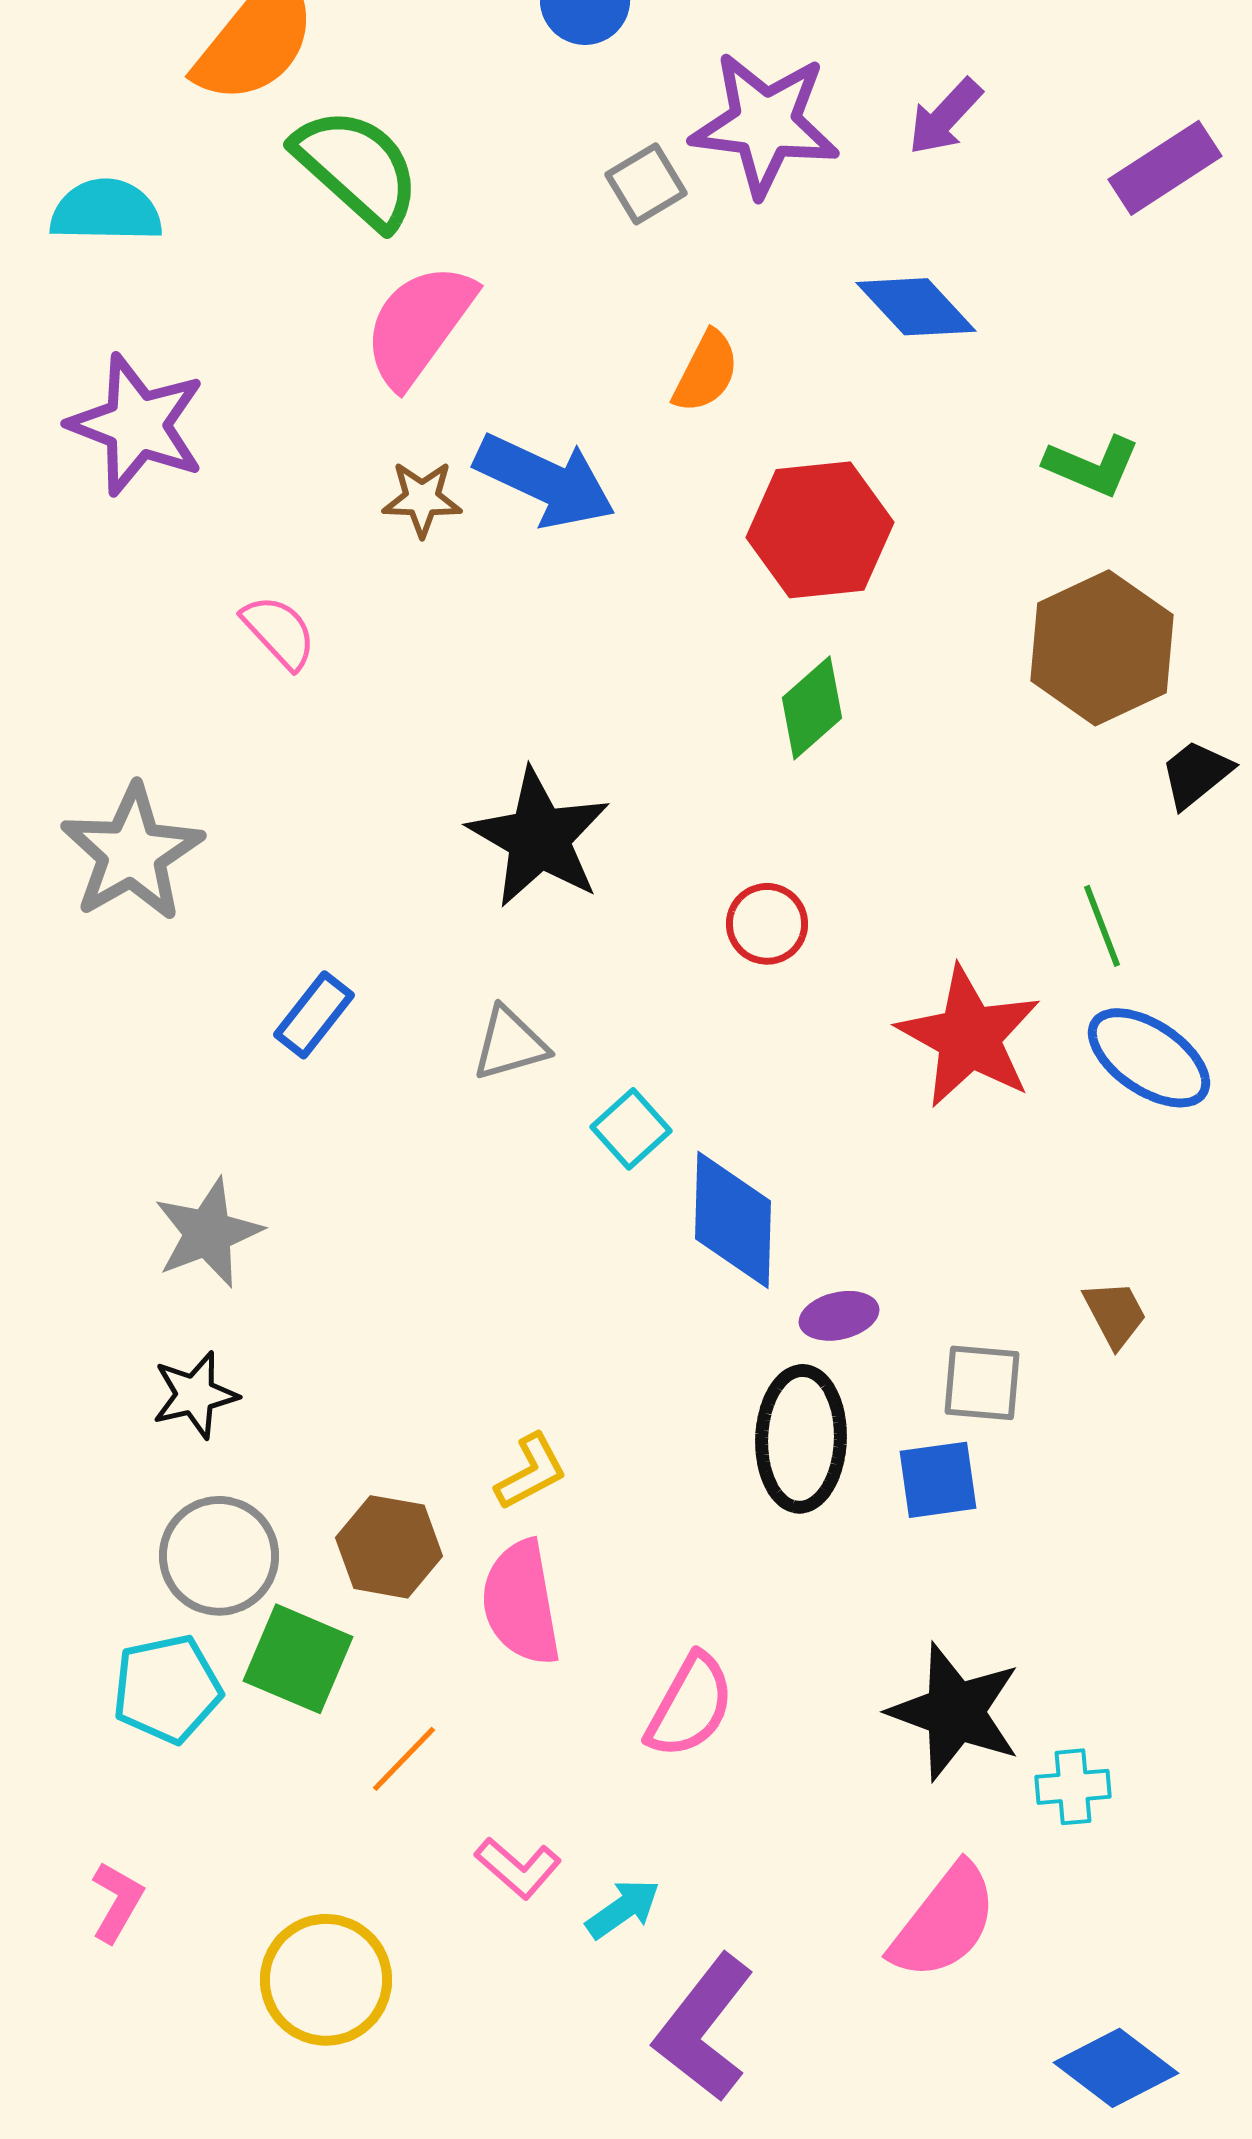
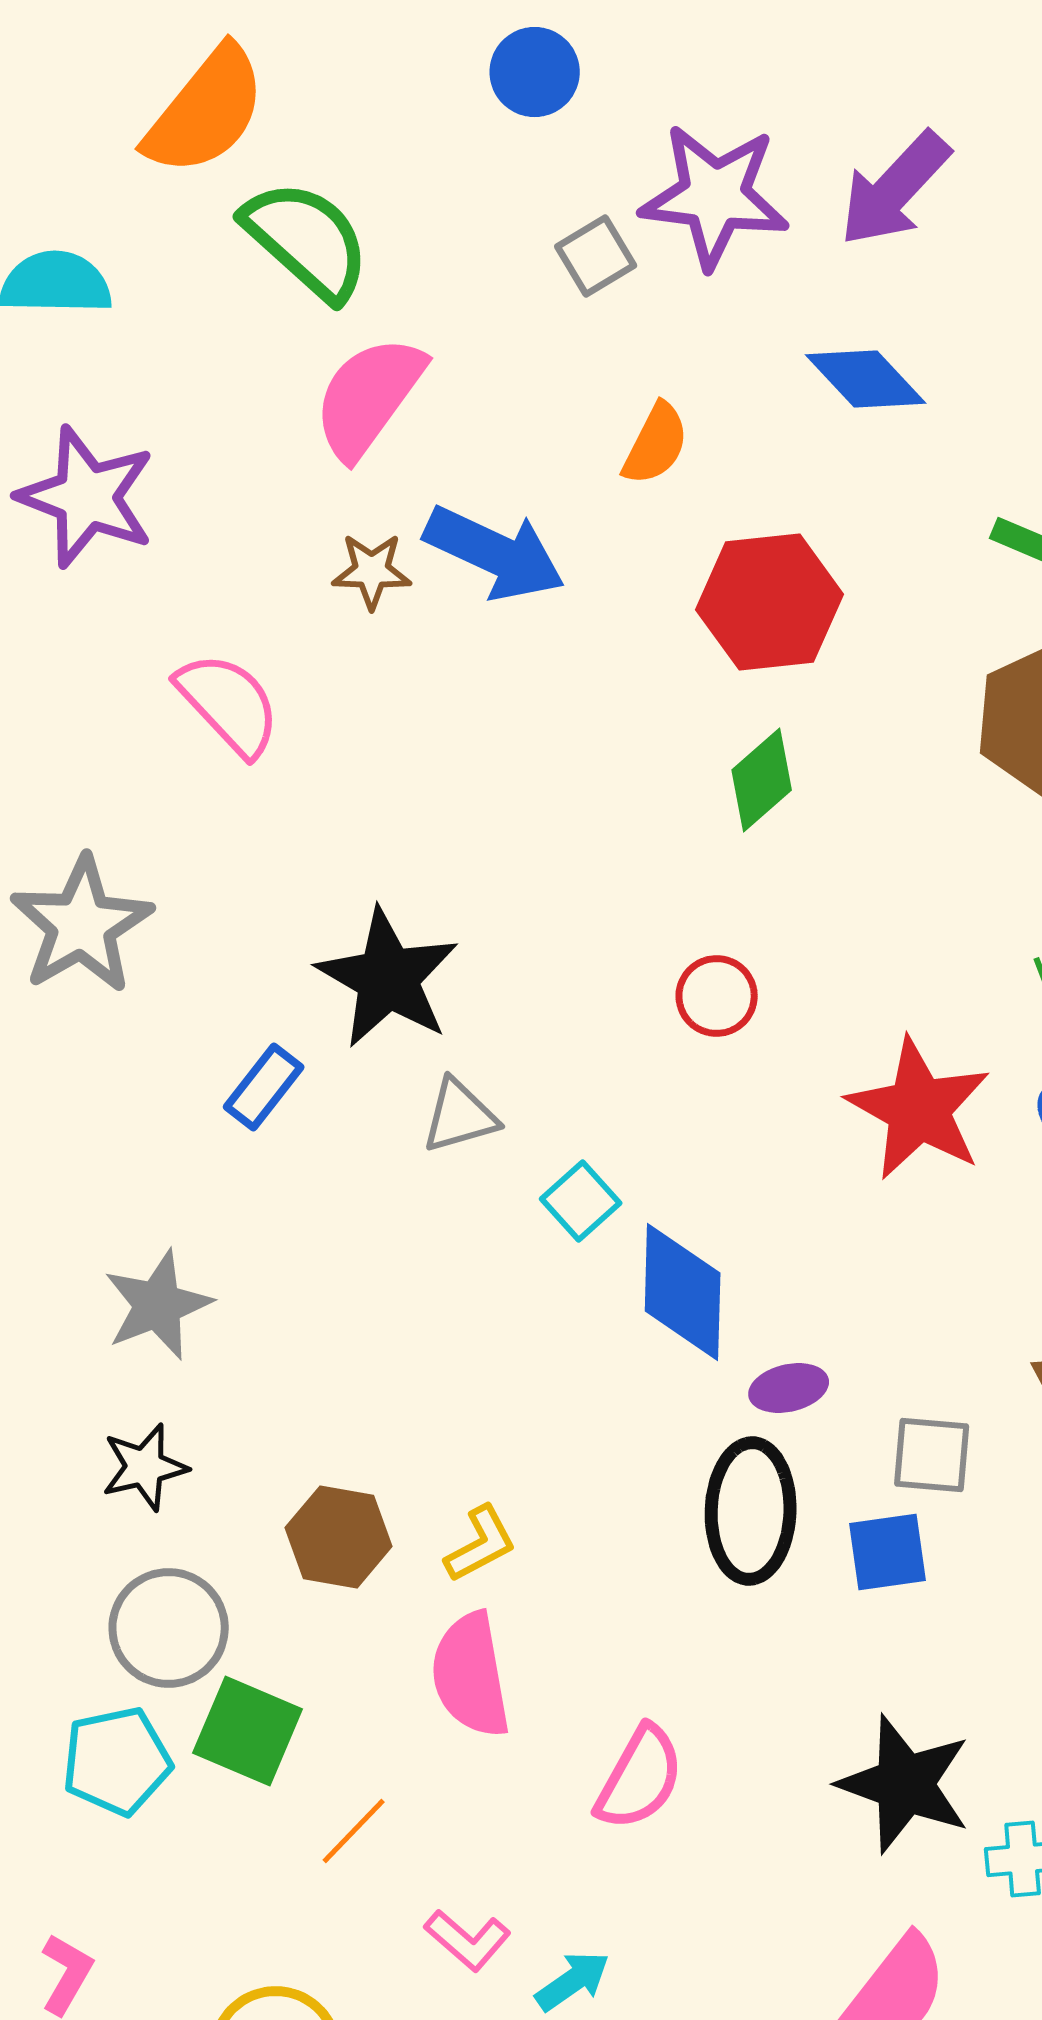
purple arrow: (945, 117) -> (895, 189), size x1.5
pink semicircle: (279, 632) -> (229, 704), size x1.4
black star: (539, 838) -> (388, 978), moved
brown hexagon: (389, 1547) -> (339, 1537), moved

